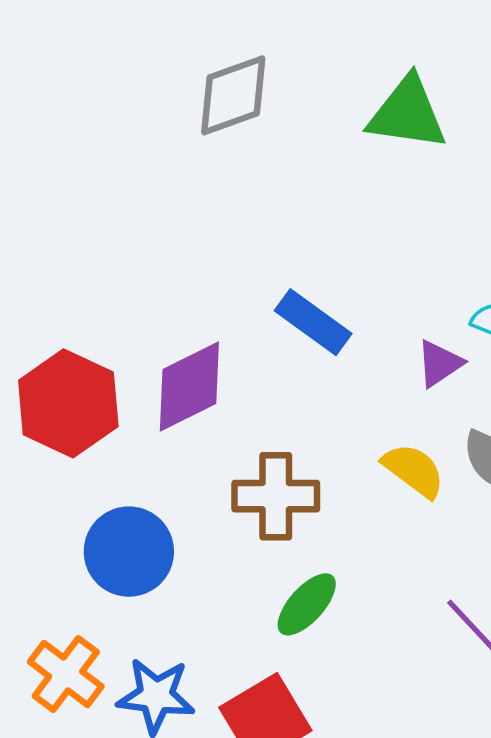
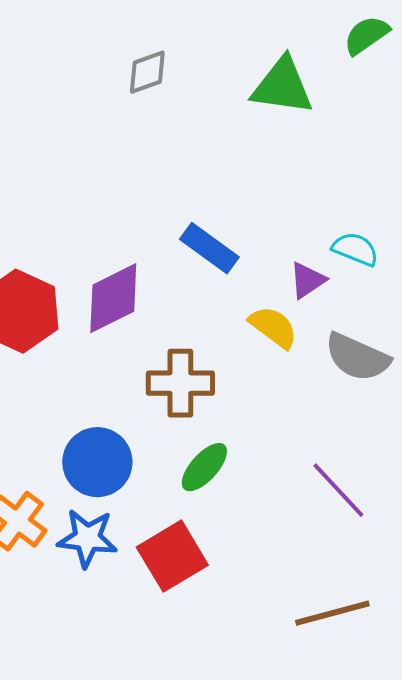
gray diamond: (233, 95) -> (147, 72), size x0.7
yellow semicircle: (414, 470) -> (273, 327), moved
blue circle: (129, 552) -> (97, 462), moved

